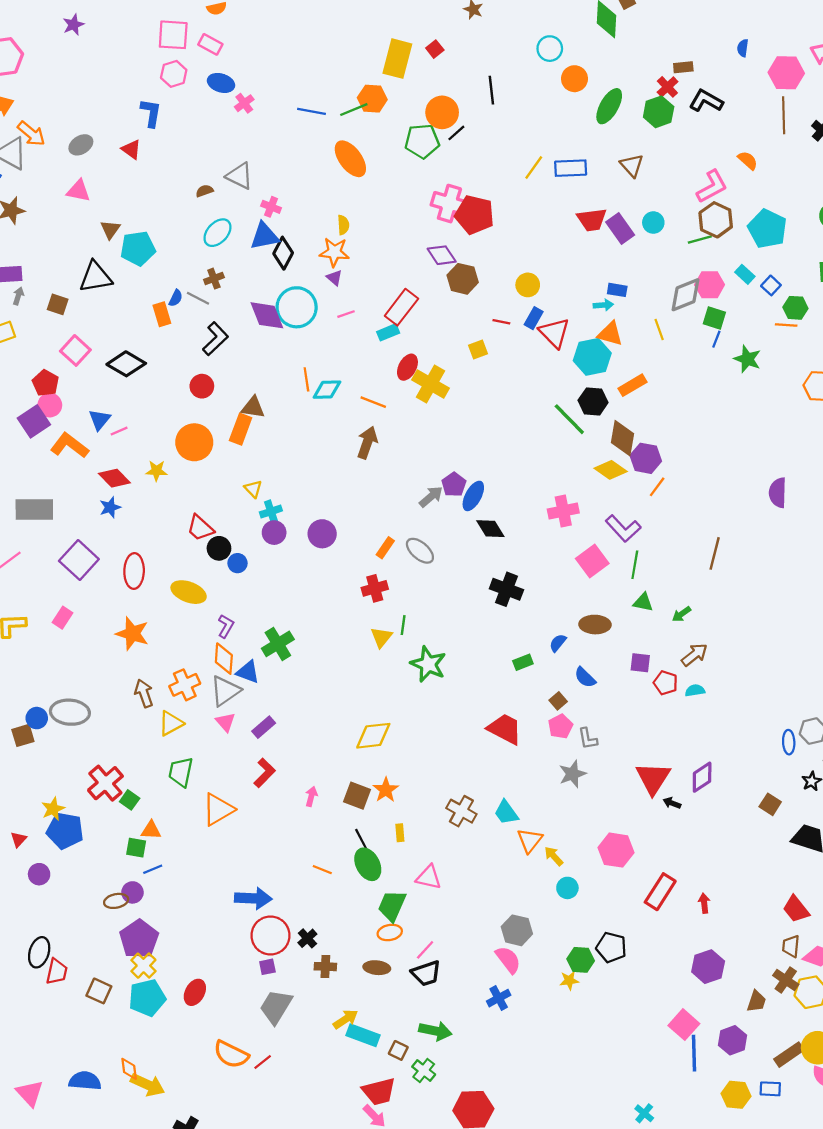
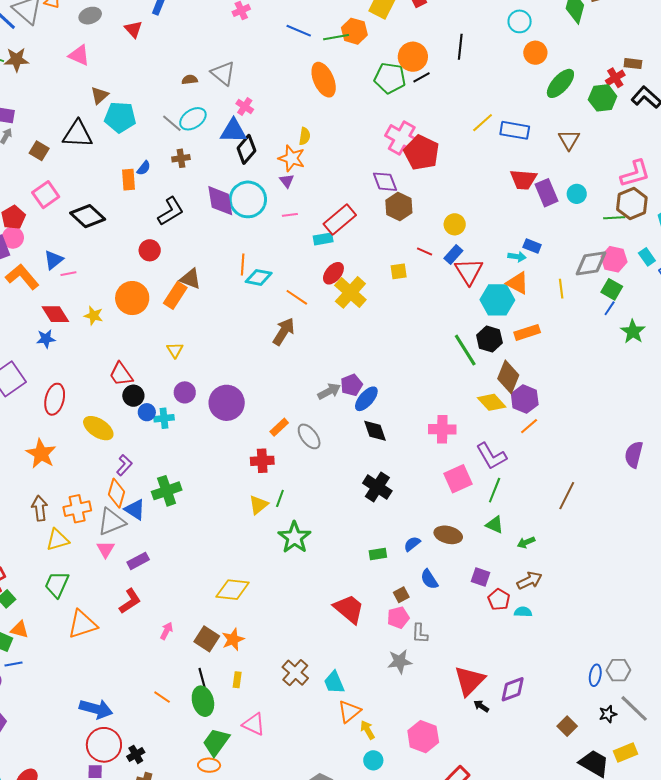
gray line: (198, 298) -> (172, 123), moved
cyan cross: (271, 511) -> (164, 418), moved
purple circle: (322, 534) -> (227, 403), size x1.4

